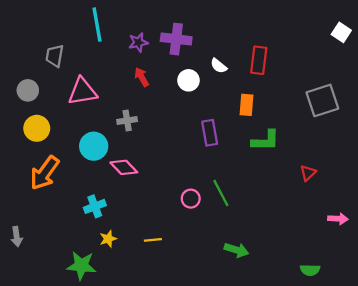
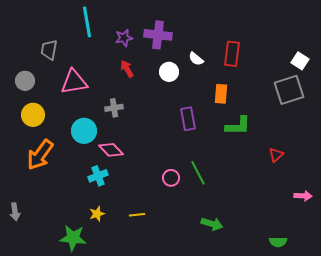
white square: (341, 32) -> (300, 61), moved
cyan cross: (95, 206) -> (98, 176), moved

